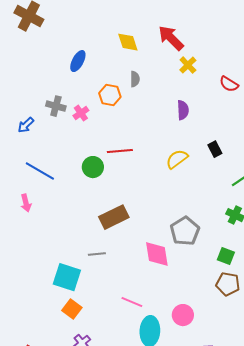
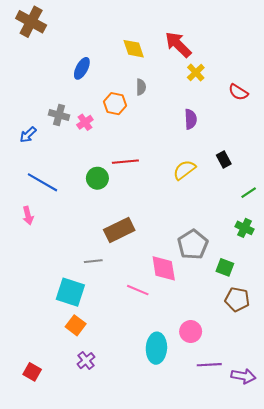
gray line: (97, 254) -> (93, 261), moved
green square: (226, 256) -> (225, 267), moved
pink line: (132, 302) -> (138, 290), moved

